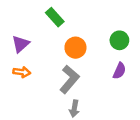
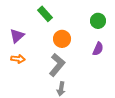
green circle: (119, 40) -> (98, 21), moved
purple semicircle: (119, 71) -> (98, 49), moved

